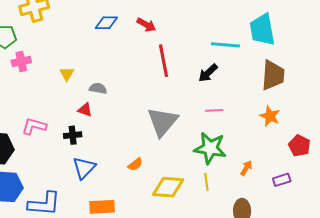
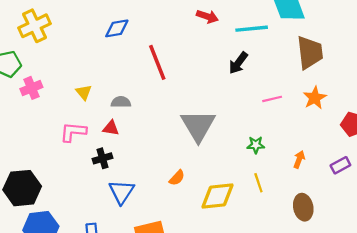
red arrow: (146, 25) -> (207, 17), moved
red line: (164, 61) -> (157, 62), moved
pink line: (214, 110) -> (272, 99), moved
orange star: (270, 116) -> (315, 98), turned 30
pink L-shape: (34, 126) -> (73, 132), moved
green star: (210, 148) -> (256, 145), size x0.5

